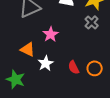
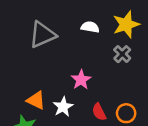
pink star: (51, 34) -> (81, 80), moved
orange triangle: (28, 49) -> (36, 100), moved

